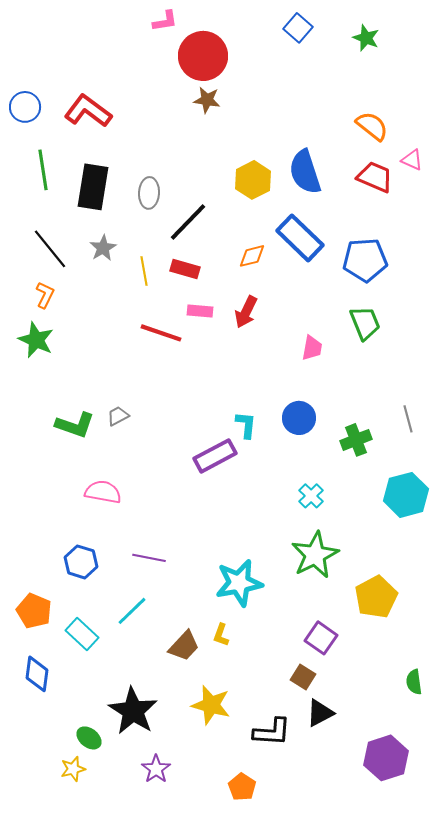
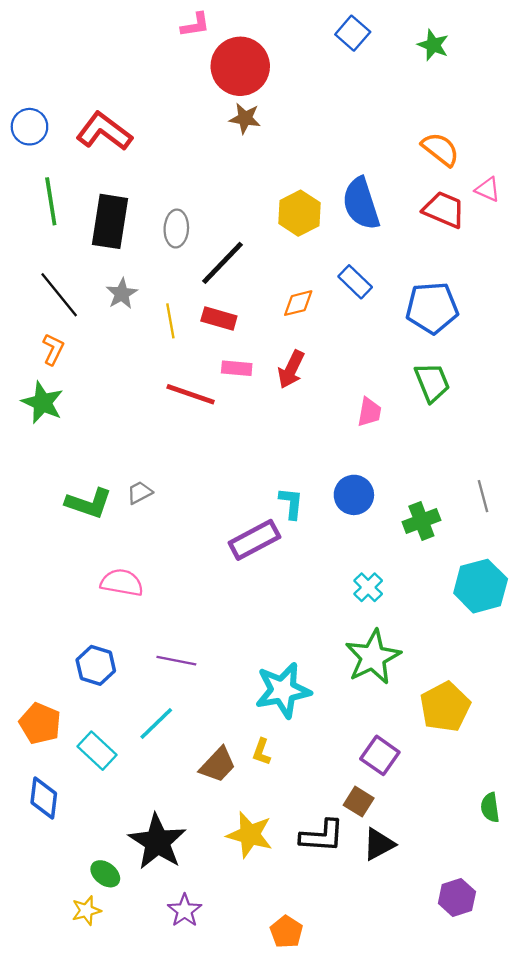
blue rectangle: (300, 238) -> (355, 282), size x0.6
black L-shape: (272, 732) -> (322, 836), moved
purple hexagon: (386, 758) -> (457, 897), size x0.7

